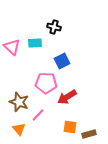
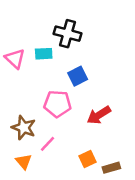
black cross: (54, 27) -> (68, 34), size x1.5
red arrow: (67, 97) -> (99, 115), moved
orange square: (70, 127) -> (88, 159), turned -32

